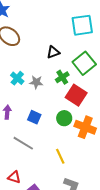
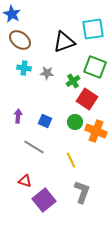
black triangle: (53, 52) -> (64, 42), moved, size x1.6
green square: (84, 63) -> (95, 67), turned -30
cyan cross: (17, 78) -> (24, 68), moved, turned -32
gray star: (36, 82) -> (47, 73), moved

